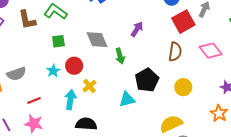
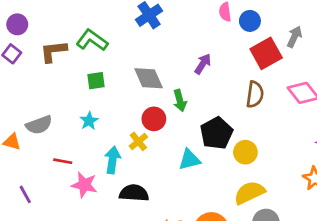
brown L-shape: (27, 20) -> (53, 51), turned 95
red circle: (74, 66) -> (154, 119), moved
yellow circle: (183, 87) -> (245, 152), moved
red line: (34, 100) -> (63, 161), turned 32
pink star: (34, 124) -> (84, 185), moved

